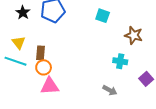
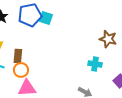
cyan square: (103, 16) -> (46, 18), moved

